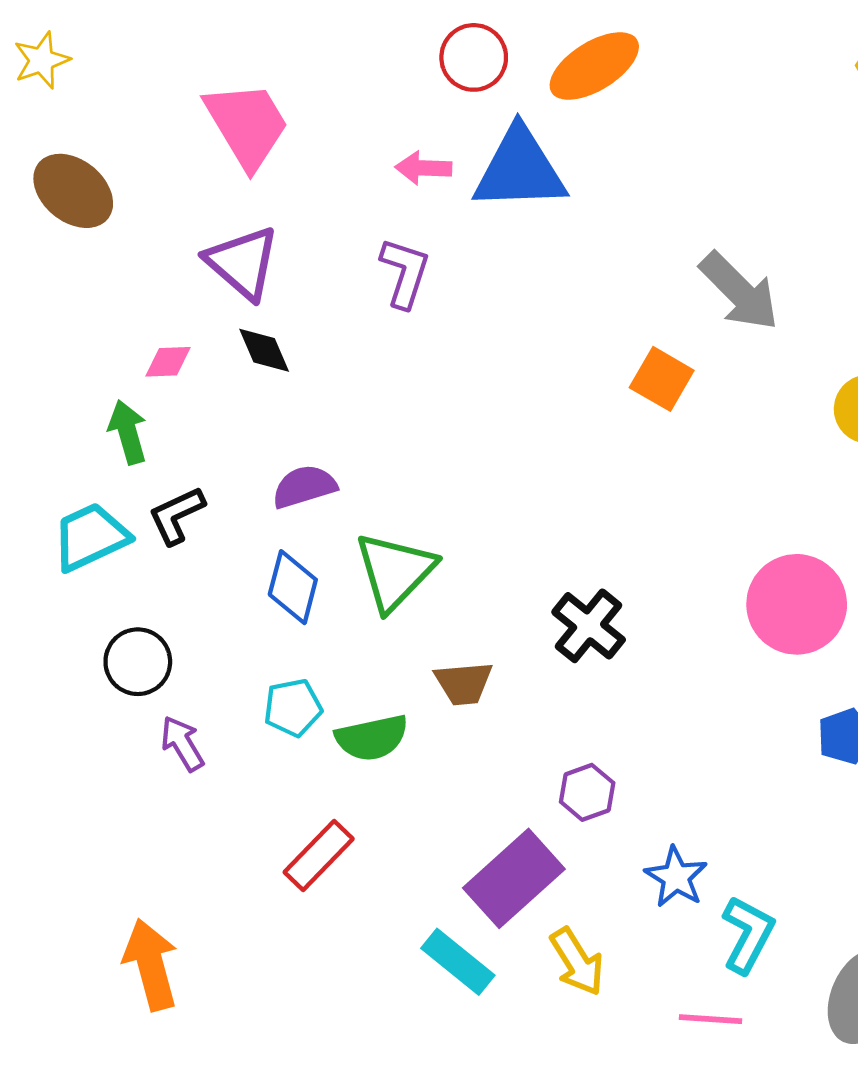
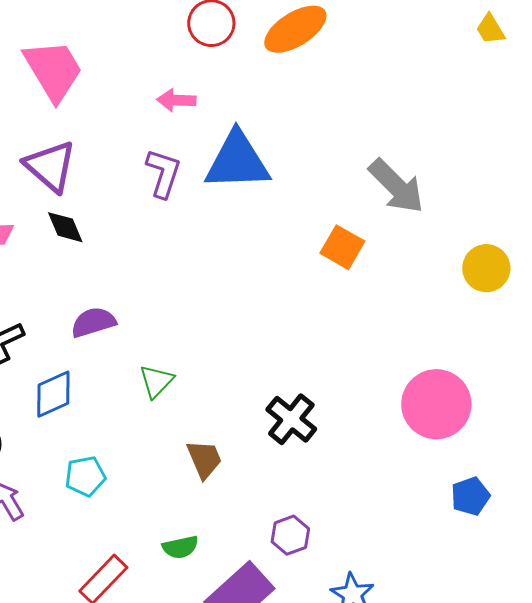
blue triangle: (520, 169) -> (237, 161), moved
green triangle: (395, 571) -> (156, 381), size x0.6
blue diamond: (293, 587) -> (53, 394), moved, turned 51
brown trapezoid: (464, 683) -> (204, 459), turned -108
green semicircle: (372, 738) -> (180, 547), moved, size x0.7

